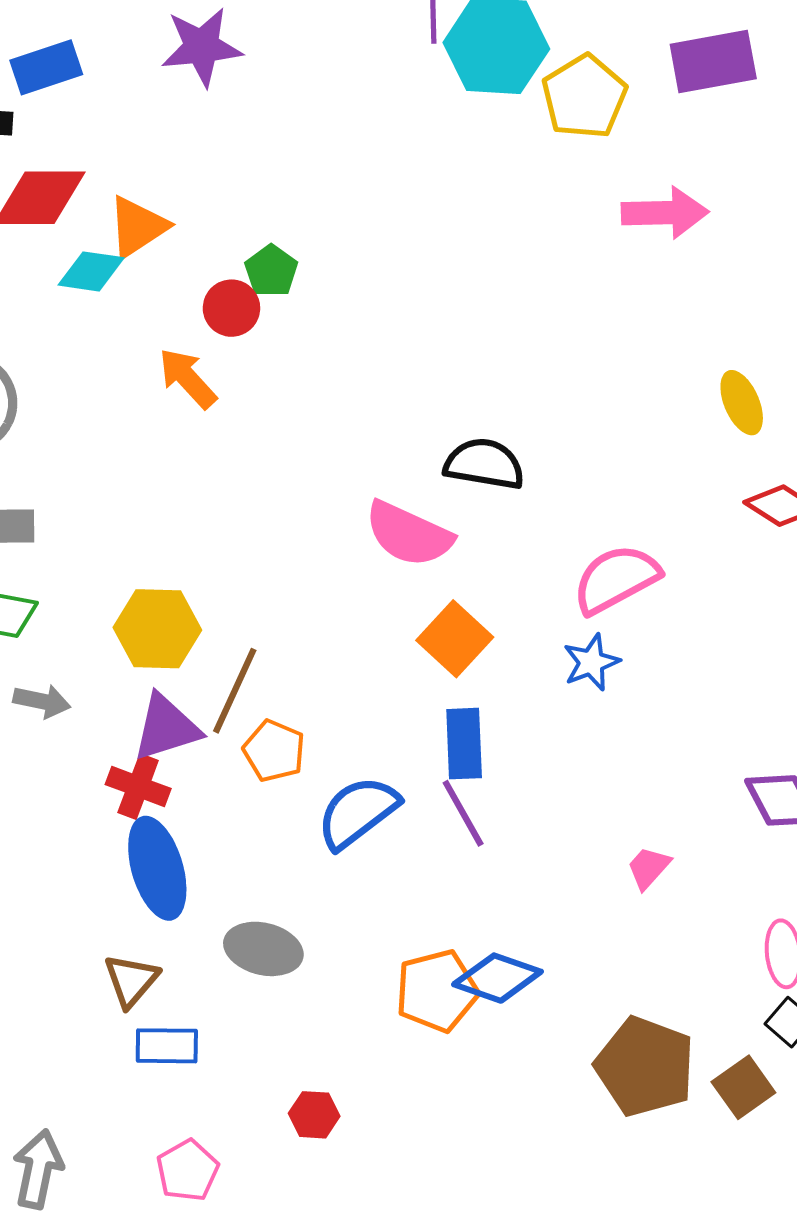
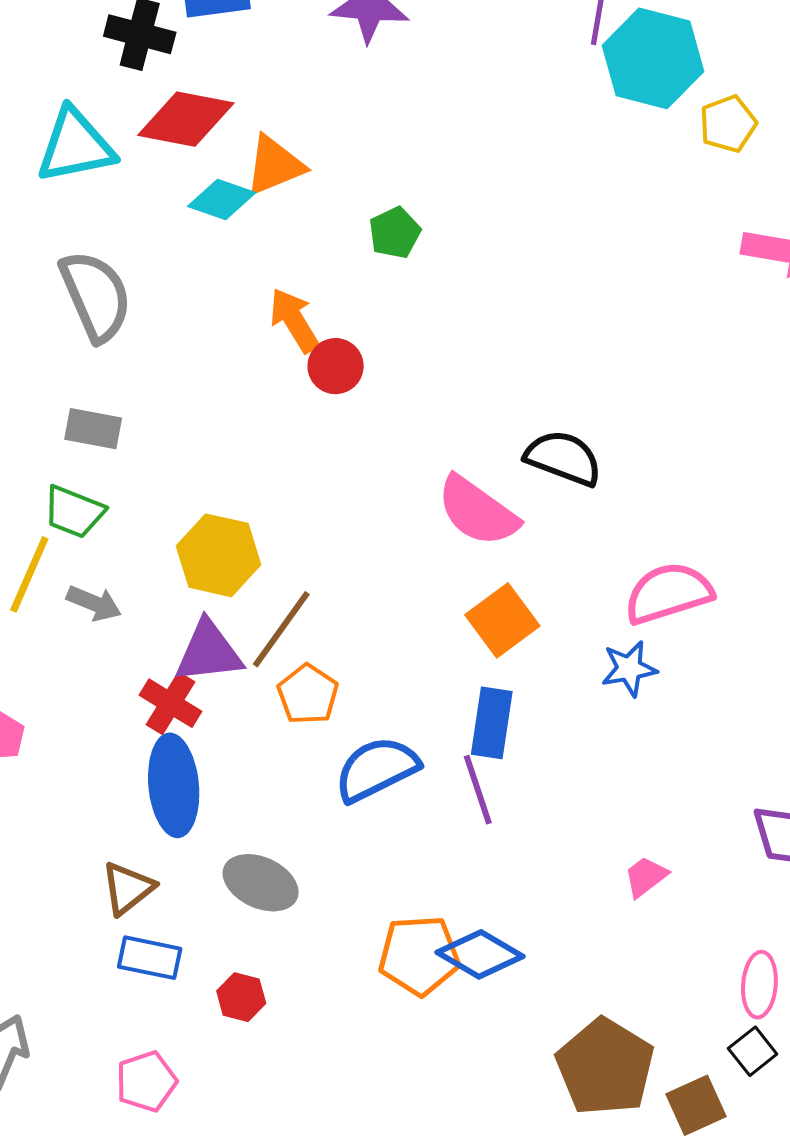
yellow pentagon: (584, 97) -> (728, 124), size x0.7
red circle: (231, 308) -> (336, 366), moved
red hexagon: (314, 1115) -> (241, 997), moved

